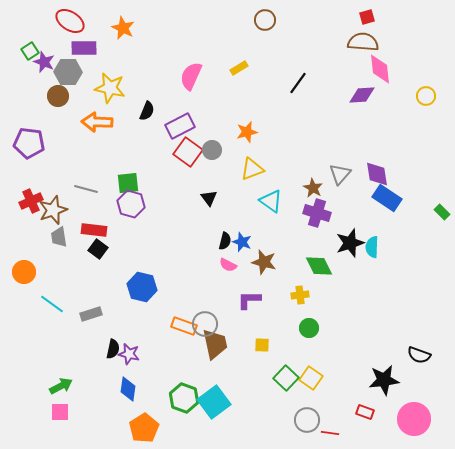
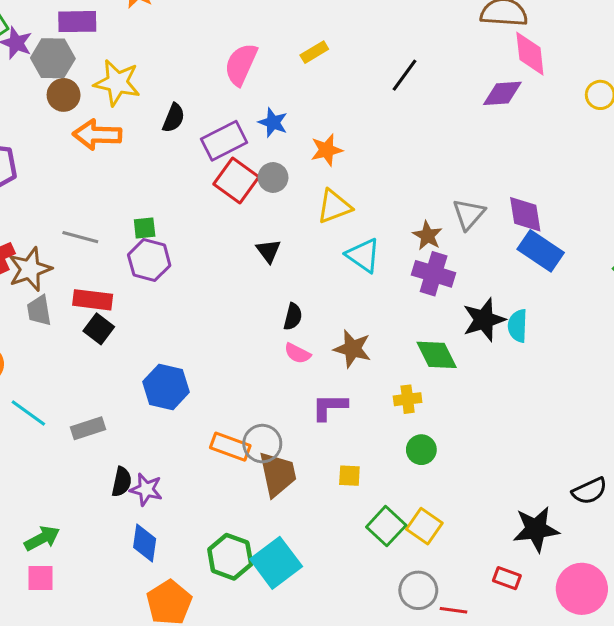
brown circle: (58, 96) -> (64, 95), moved
green square: (128, 183) -> (145, 228), size x0.7
blue star: (242, 242) -> (273, 122), moved
black semicircle: (419, 355) -> (590, 491), turned -45

